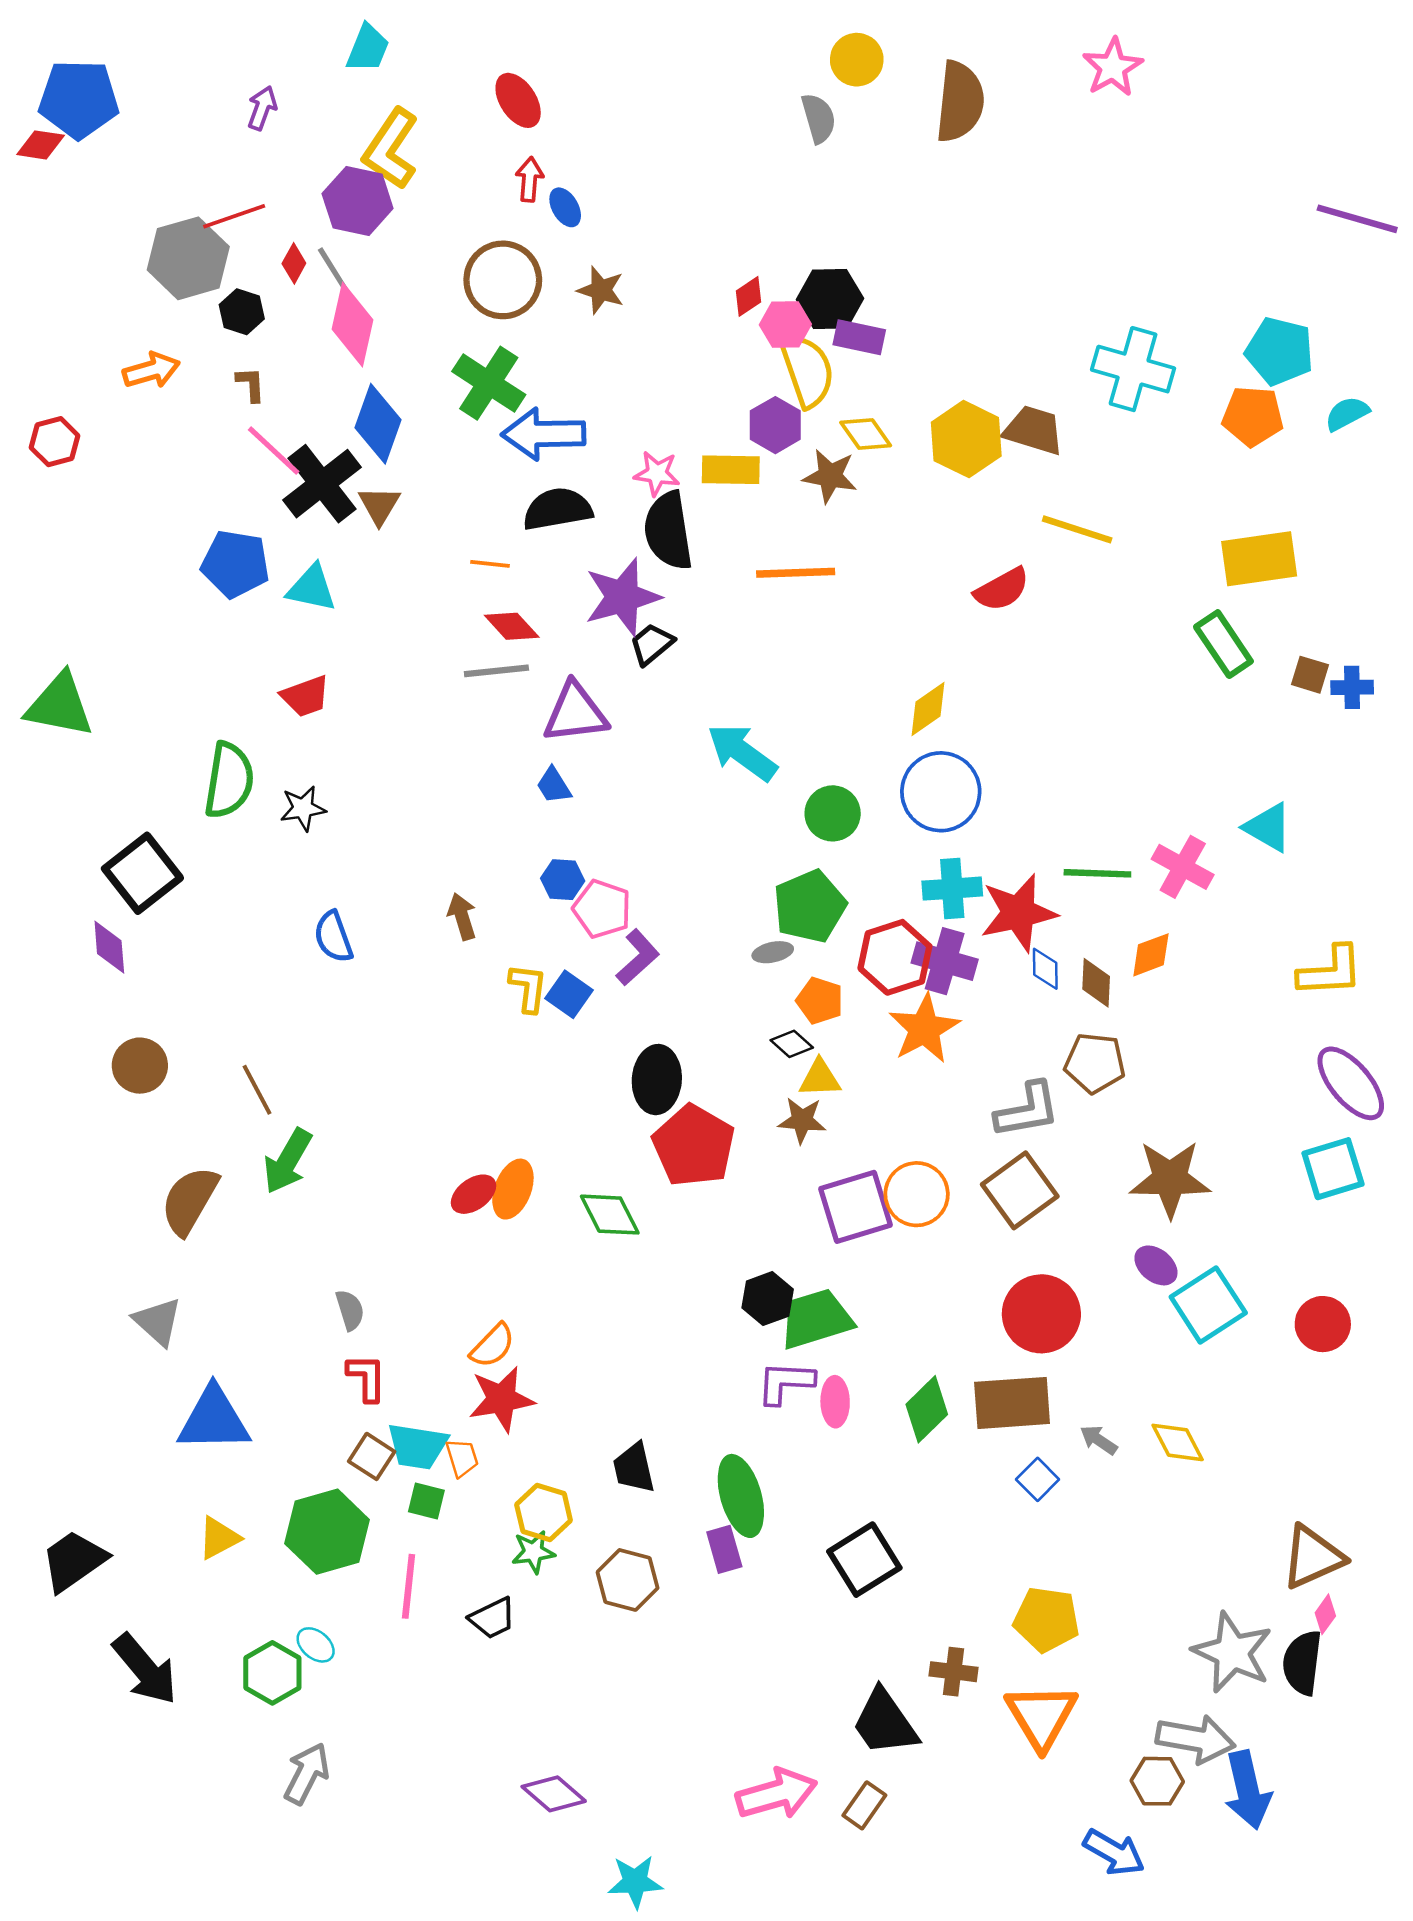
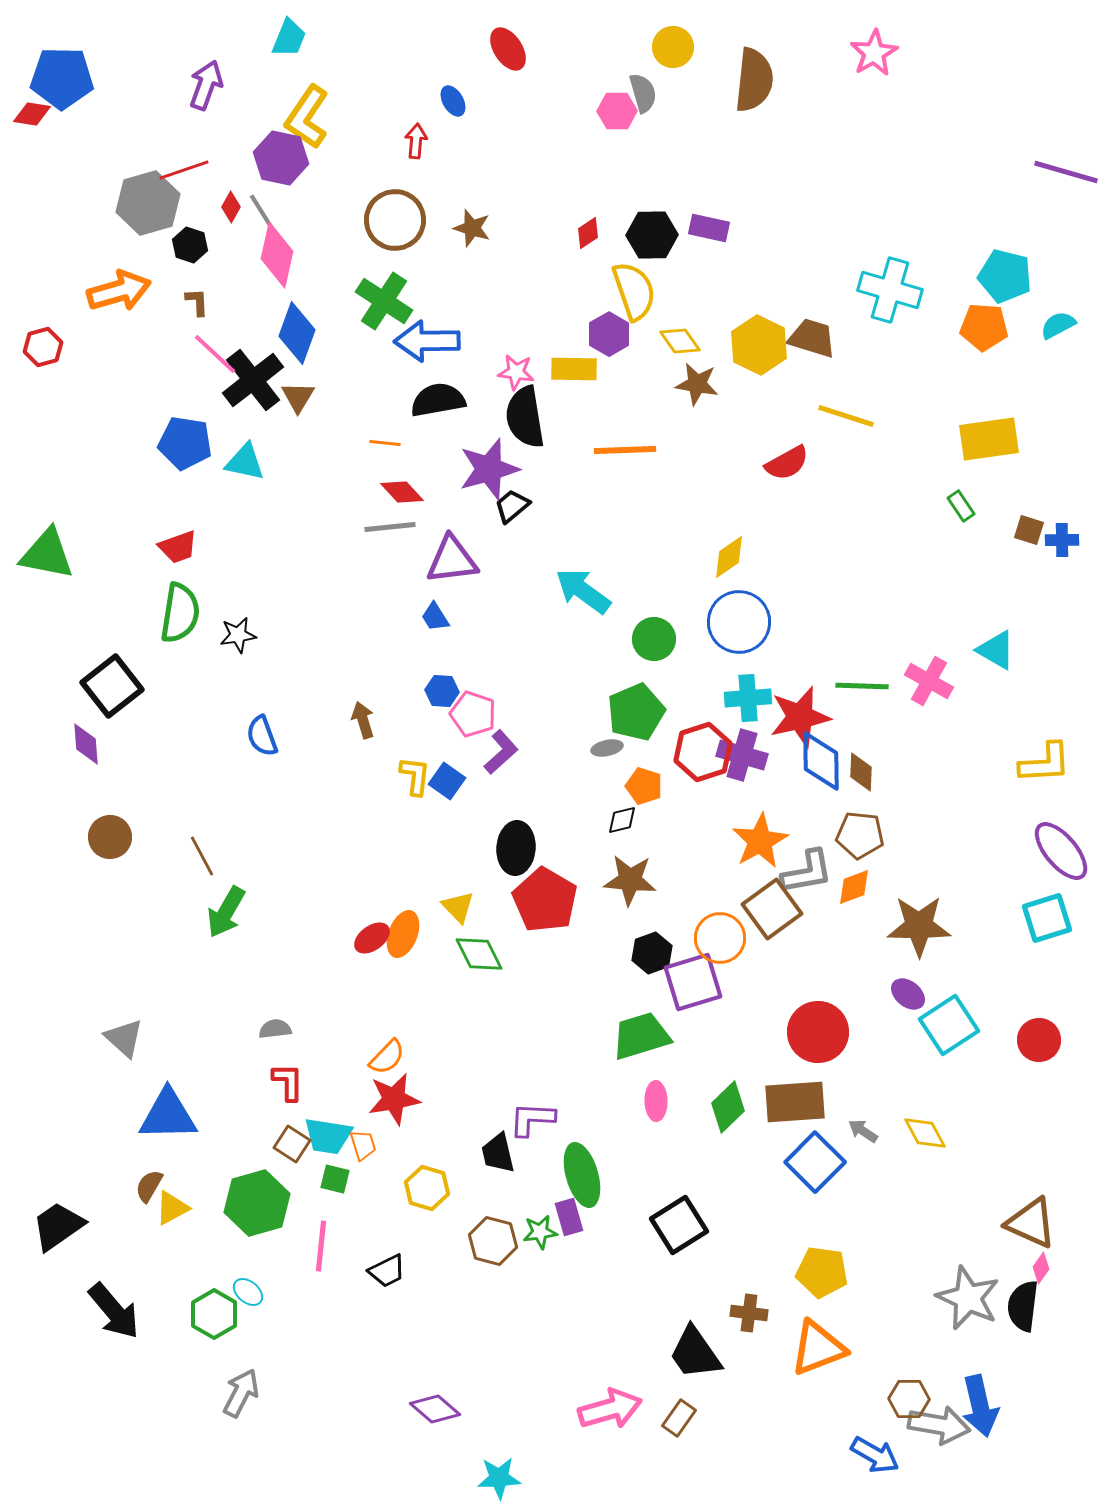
red ellipse: (518, 100) -> (508, 49), moved
purple arrow: (262, 108) -> (206, 85), size x1.4
blue ellipse: (565, 207) -> (453, 101), moved
pink hexagon: (785, 324) -> (617, 111), moved
purple rectangle: (859, 337) -> (709, 228), moved
orange arrow: (151, 370) -> (119, 291), size x1.4
brown star: (830, 476) -> (697, 384), moved
green rectangle: (1223, 644) -> (961, 506), size x0.6
red trapezoid: (305, 696) -> (178, 547), moved
orange diamond: (1151, 955) -> (854, 887), moved
blue diamond: (1045, 969) -> (821, 761), size x1.8
orange star: (924, 1029) -> (760, 841), moved
black diamond: (792, 1044) -> (622, 820), turned -56
yellow triangle: (820, 1078) -> (458, 907), moved, turned 48
brown star: (802, 1120) -> (630, 880), size x1.4
brown square: (1020, 1190) -> (772, 909), moved
brown semicircle: (190, 1201) -> (149, 1186), moved, size x0.6
purple square: (855, 1207) -> (693, 982), moved
black hexagon: (768, 1299) -> (652, 953), moved
gray semicircle: (350, 1310) -> (275, 1029), turned -80
purple L-shape: (785, 1383) -> (532, 1119), moved
blue square: (1038, 1479) -> (815, 1162), size x1.8
green star: (533, 1552) -> (540, 1232), moved
brown triangle: (1313, 1557) -> (1031, 1223), turned 48
orange triangle: (1041, 1716) -> (818, 1348), turned 40
gray arrow: (1195, 1739) -> (939, 1425), moved

